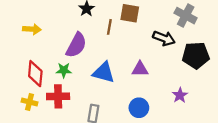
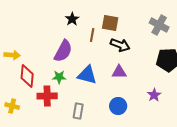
yellow arrow: (32, 29) -> (12, 55), moved
black arrow: (164, 38) -> (120, 45), moved
green star: (64, 70) -> (59, 77), moved
yellow cross: (30, 102) -> (12, 106), moved

